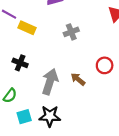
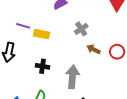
brown arrow: (78, 79) -> (93, 49), moved

